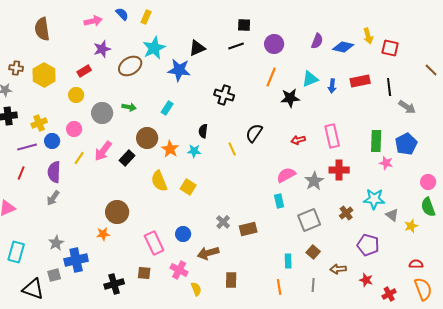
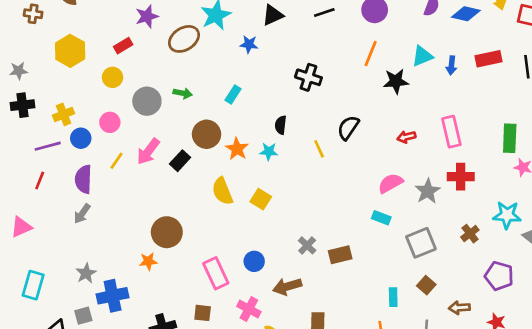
brown cross: (16, 68) -> (33, 14), moved
blue star: (179, 70) -> (249, 44), size x0.6
cyan rectangle: (279, 201) -> (381, 218), turned -56

